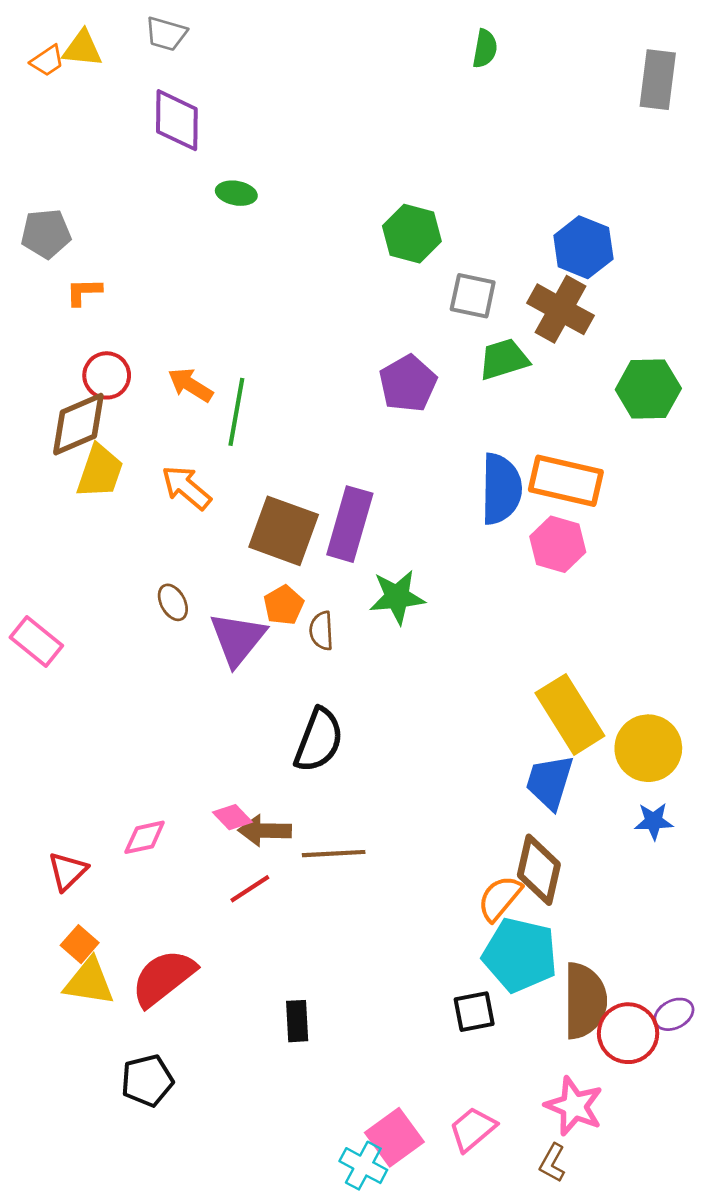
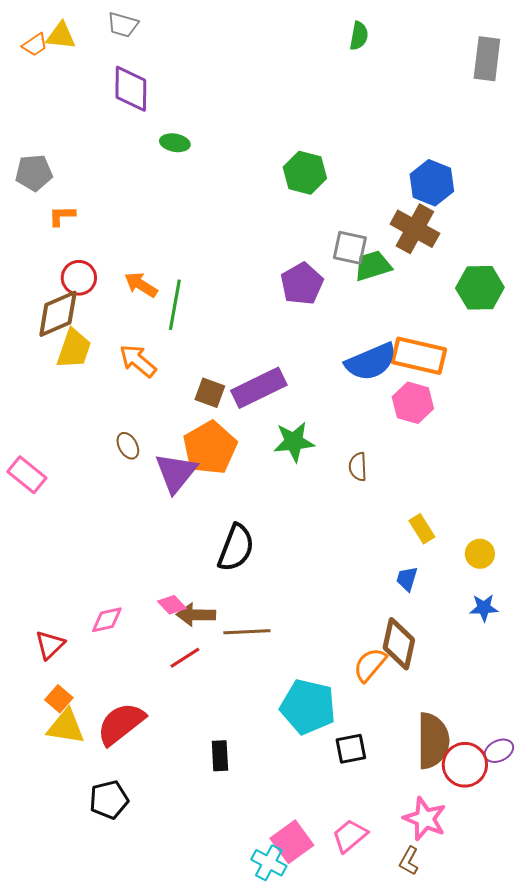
gray square: (473, 296) -> (350, 248), moved
blue semicircle: (501, 489) -> (371, 362), turned 66
purple rectangle: (350, 524) -> (259, 388), turned 48
brown square: (284, 531) -> (210, 393), size x0.6
orange pentagon: (284, 605) -> (210, 448), size x1.8
brown semicircle: (321, 631) -> (358, 467), moved
yellow rectangle: (570, 714) -> (422, 529), size x0.5
yellow circle: (648, 748) -> (480, 554), size x0.6
blue trapezoid: (550, 782) -> (407, 579), size x0.6
cyan pentagon: (520, 955) -> (308, 707), moved

